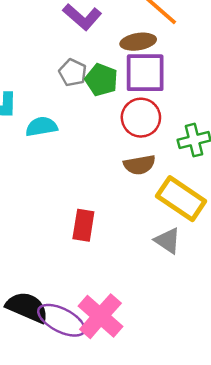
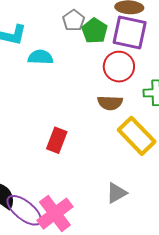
gray triangle: (168, 241) -> (116, 193), moved, turned 45

